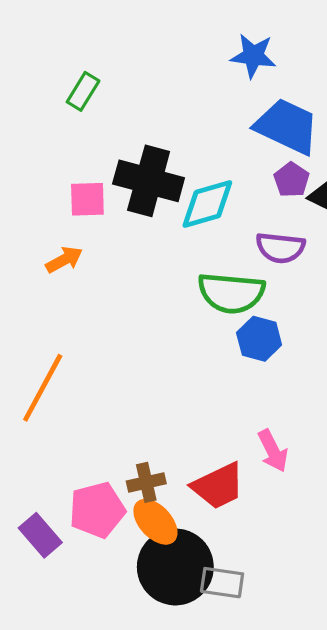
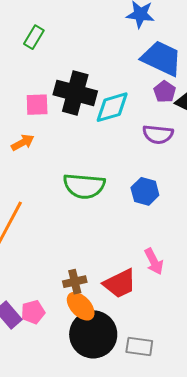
green semicircle: (231, 293) -> (84, 186), moved
pink pentagon: (97, 510) -> (33, 312), moved, size x0.7
gray rectangle: (222, 583) -> (139, 346), moved

